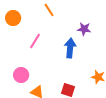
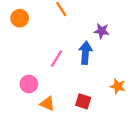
pink line: (35, 41) -> (57, 59), moved

